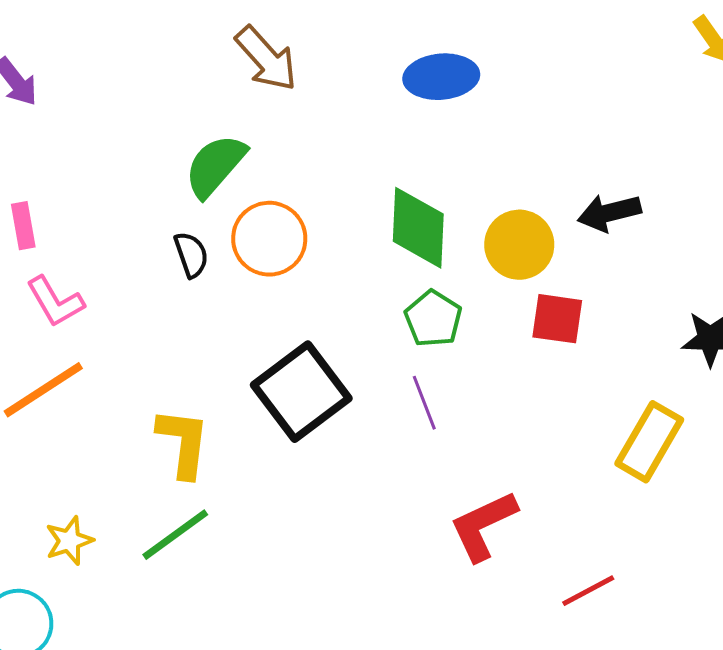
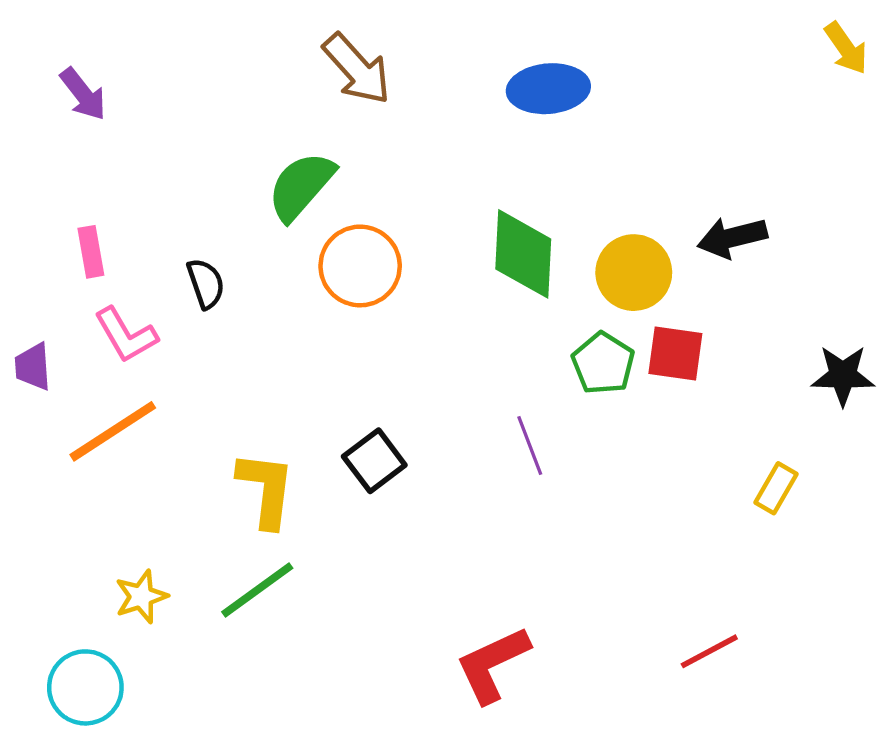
black semicircle: (191, 255) -> (206, 283), moved
green pentagon: (433, 319) -> (603, 363), moved
black square: (301, 392) -> (374, 461), moved, size x0.6
yellow rectangle: (649, 442) -> (776, 488), size x0.6
red L-shape: (483, 526) -> (493, 664), moved

